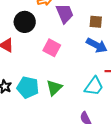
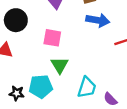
cyan trapezoid: (94, 86) -> (87, 87), moved
green triangle: (54, 88) -> (60, 65), moved

